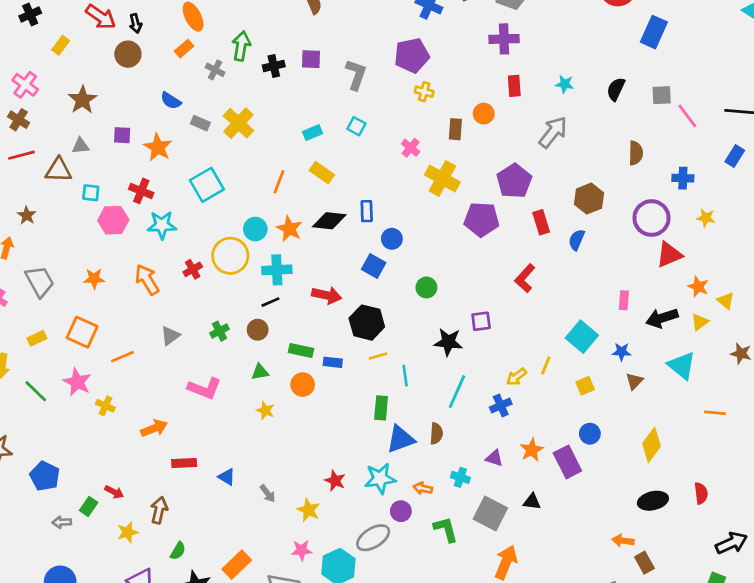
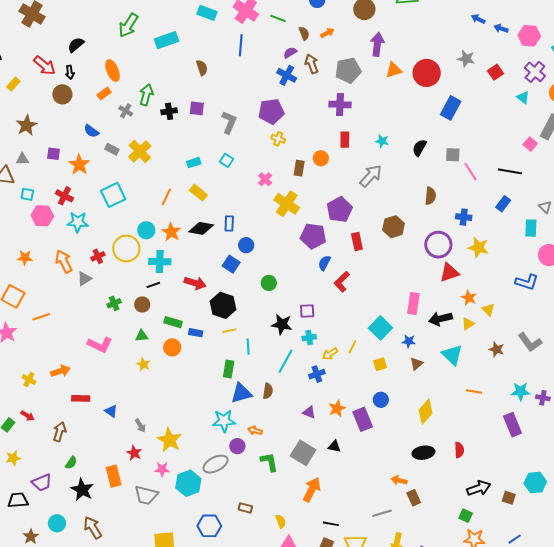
yellow star: (706, 218) -> (478, 248), size x1.5
blue semicircle: (577, 240) -> (324, 263), moved
pink rectangle: (624, 300) -> (413, 304), size x1.5
gray triangle: (170, 336) -> (84, 279), moved
yellow cross: (105, 406) -> (29, 380), moved
cyan cross: (460, 477) -> (309, 338), moved, turned -32
red star: (335, 481) -> (134, 453), moved
yellow star: (309, 510) -> (170, 440), size x1.4
yellow star: (128, 532) -> (13, 458), moved
orange rectangle: (237, 565) -> (114, 476), turned -65

